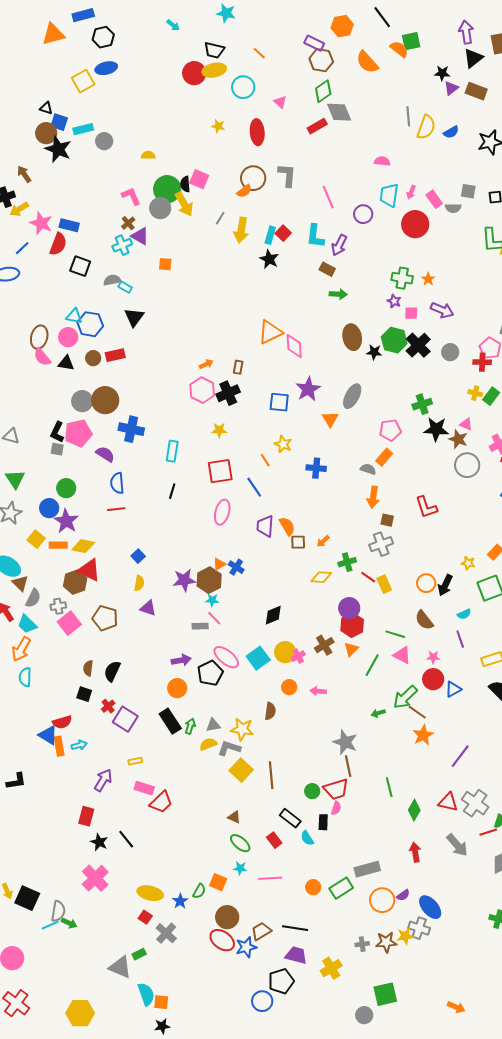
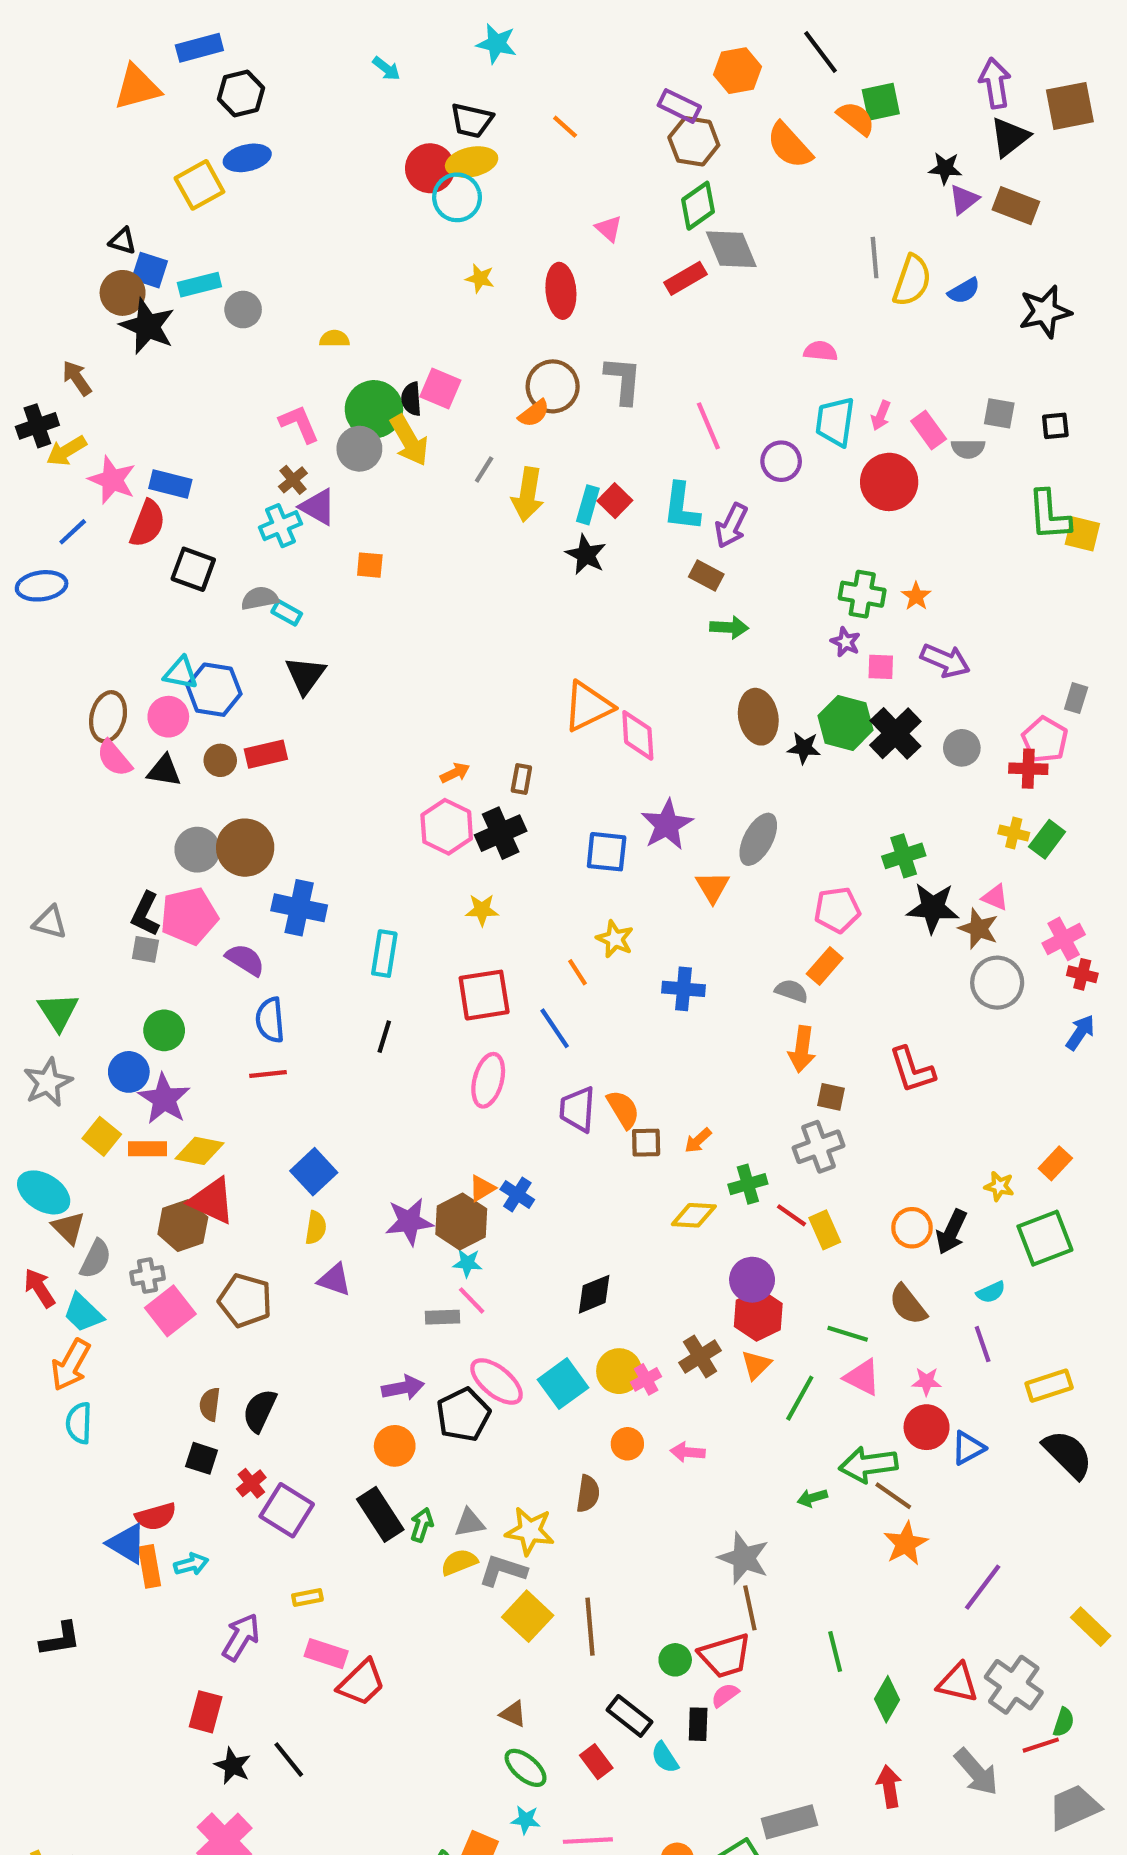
cyan circle: (243, 87) -> (457, 197), moved
blue square: (138, 556) -> (314, 1172), size x1.5
green arrow: (405, 697) -> (868, 1465), turned 36
pink semicircle: (336, 808) -> (725, 1695), turned -144

